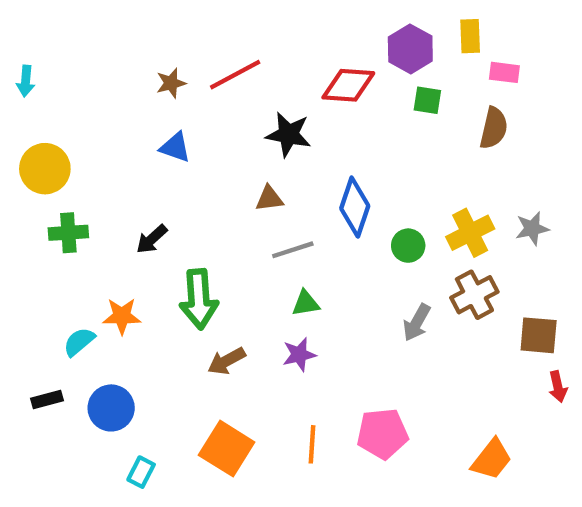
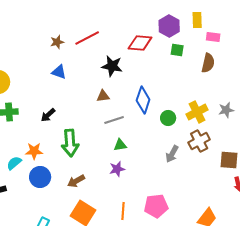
brown arrow: (227, 361) -> (76, 181), moved
blue circle: (111, 408) -> (40, 177), moved

